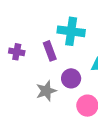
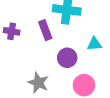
gray star: (46, 91) -> (38, 83), moved, turned -30

